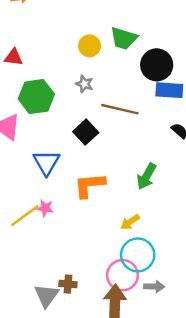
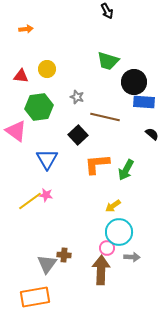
yellow circle: (90, 46) -> (47, 69), moved
orange L-shape: (90, 185) -> (97, 164), moved
pink circle: (122, 275) -> (107, 248), size x0.6

